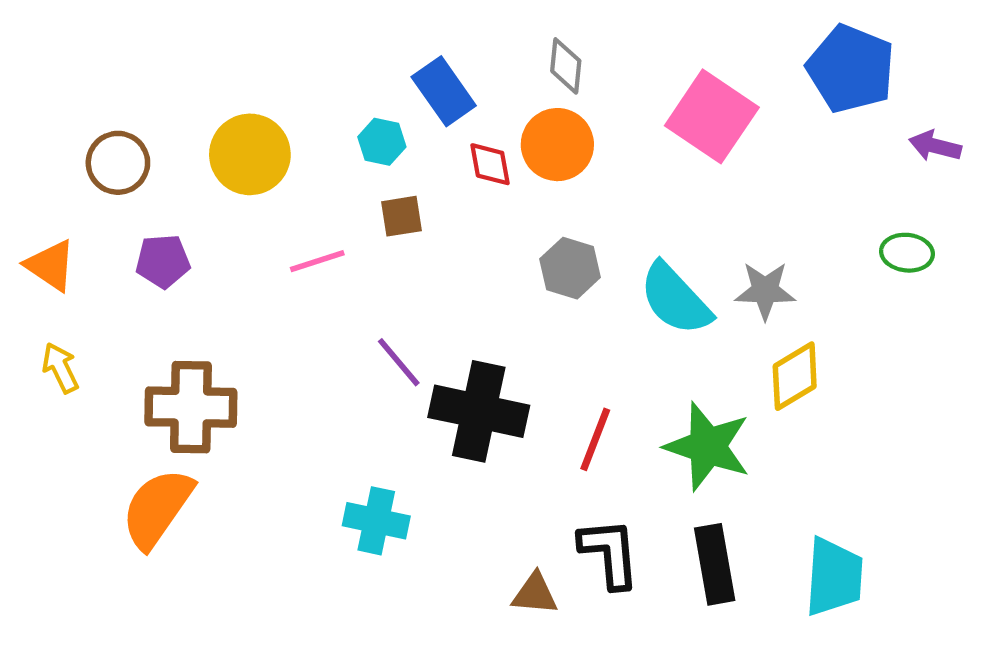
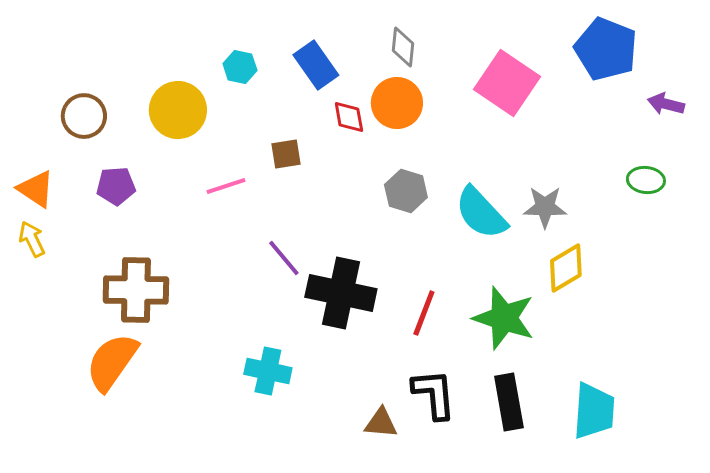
cyan hexagon: (382, 142) -> (240, 67), moved
yellow arrow: (60, 368) -> (32, 239), moved

